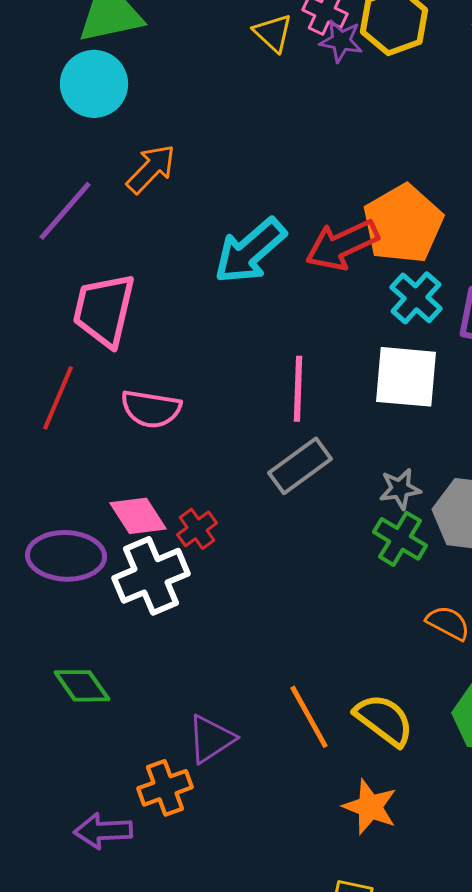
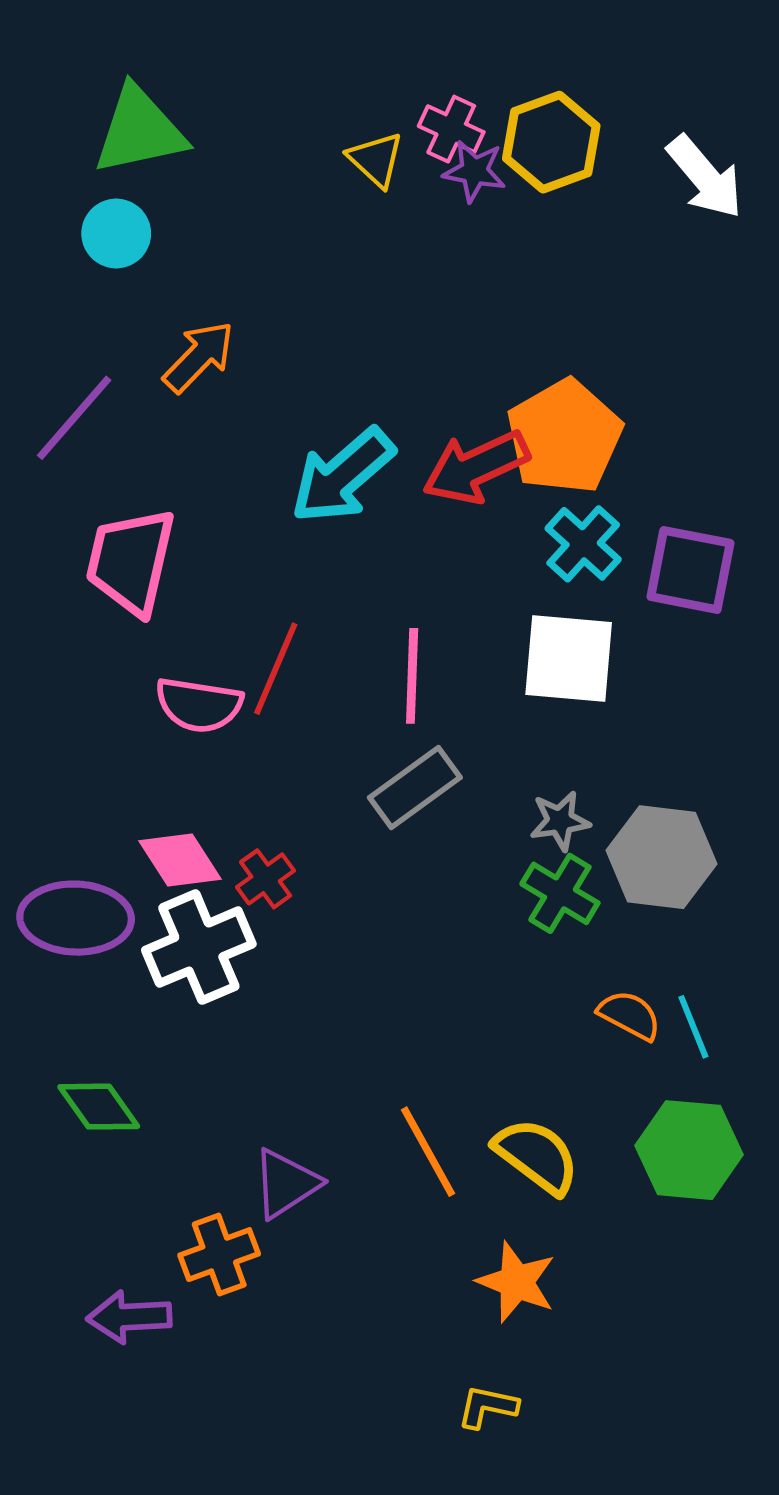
cyan circle: (94, 84) -> (116, 233), size x0.7
red line: (58, 398) -> (276, 669), moved

